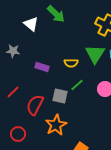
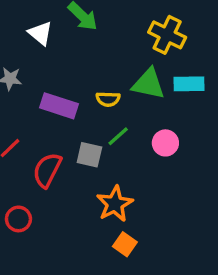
green triangle: (95, 54) -> (149, 84), turned -50
purple rectangle: (42, 67) -> (59, 106), size x1.5
orange star: (56, 125) -> (115, 204), moved

